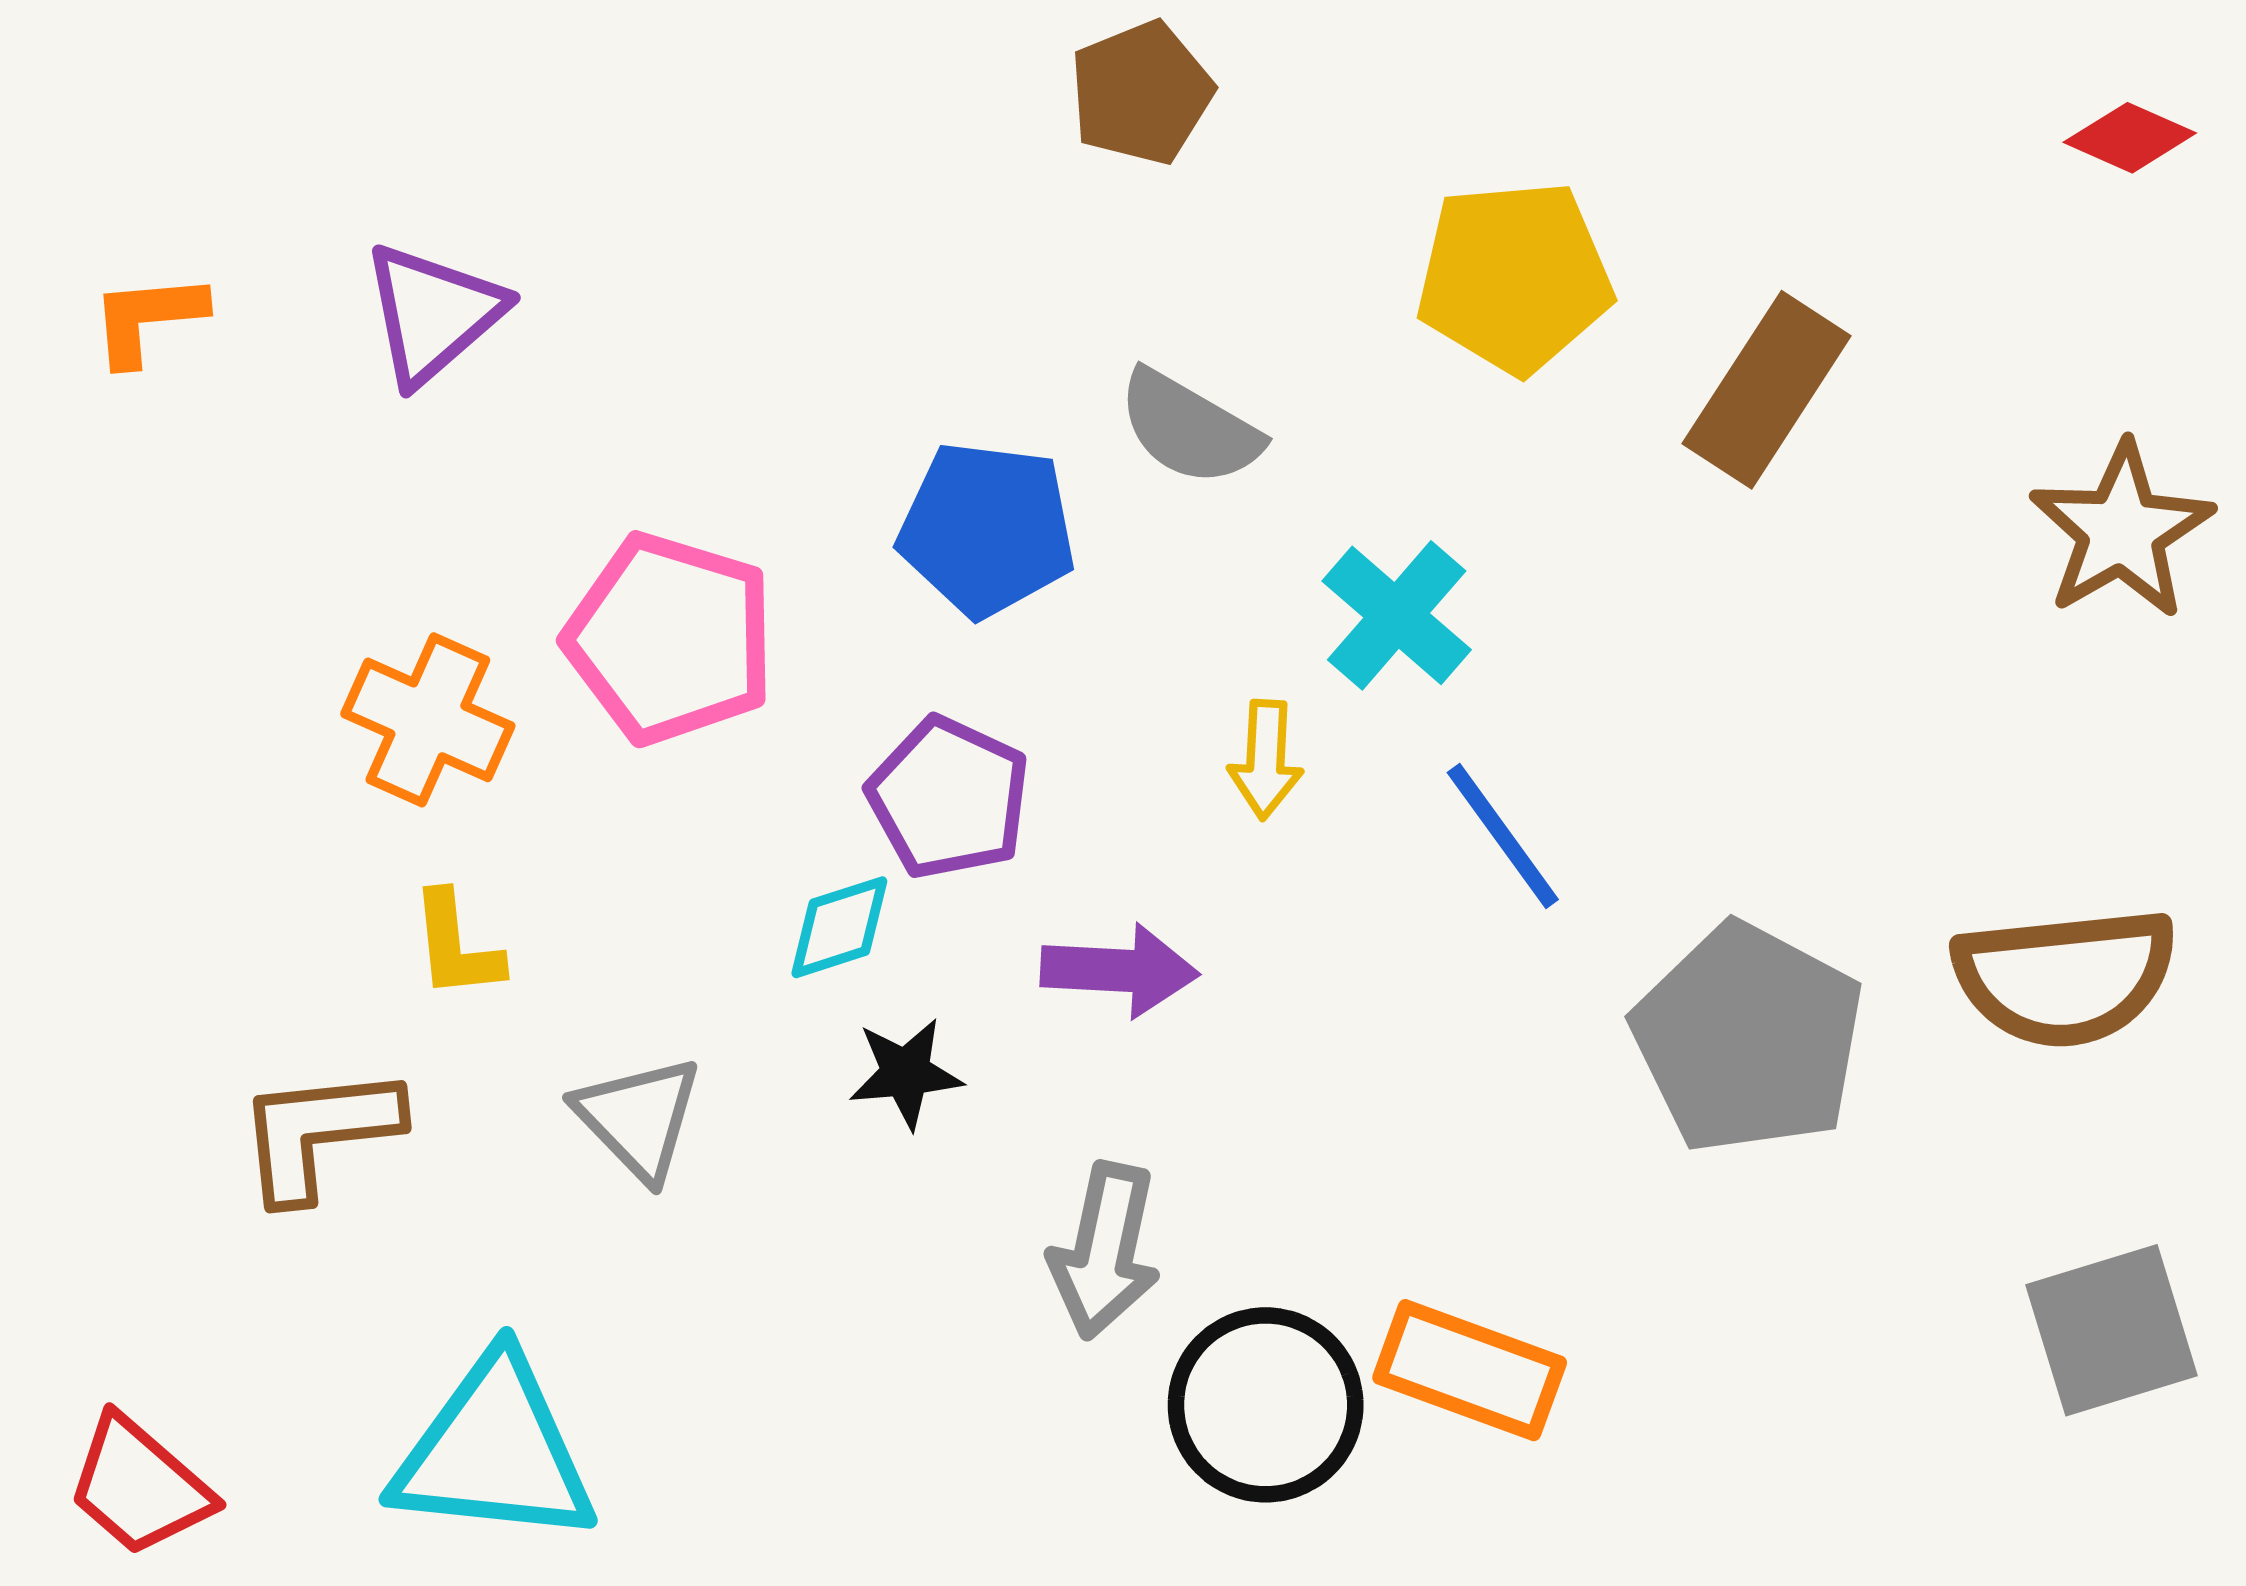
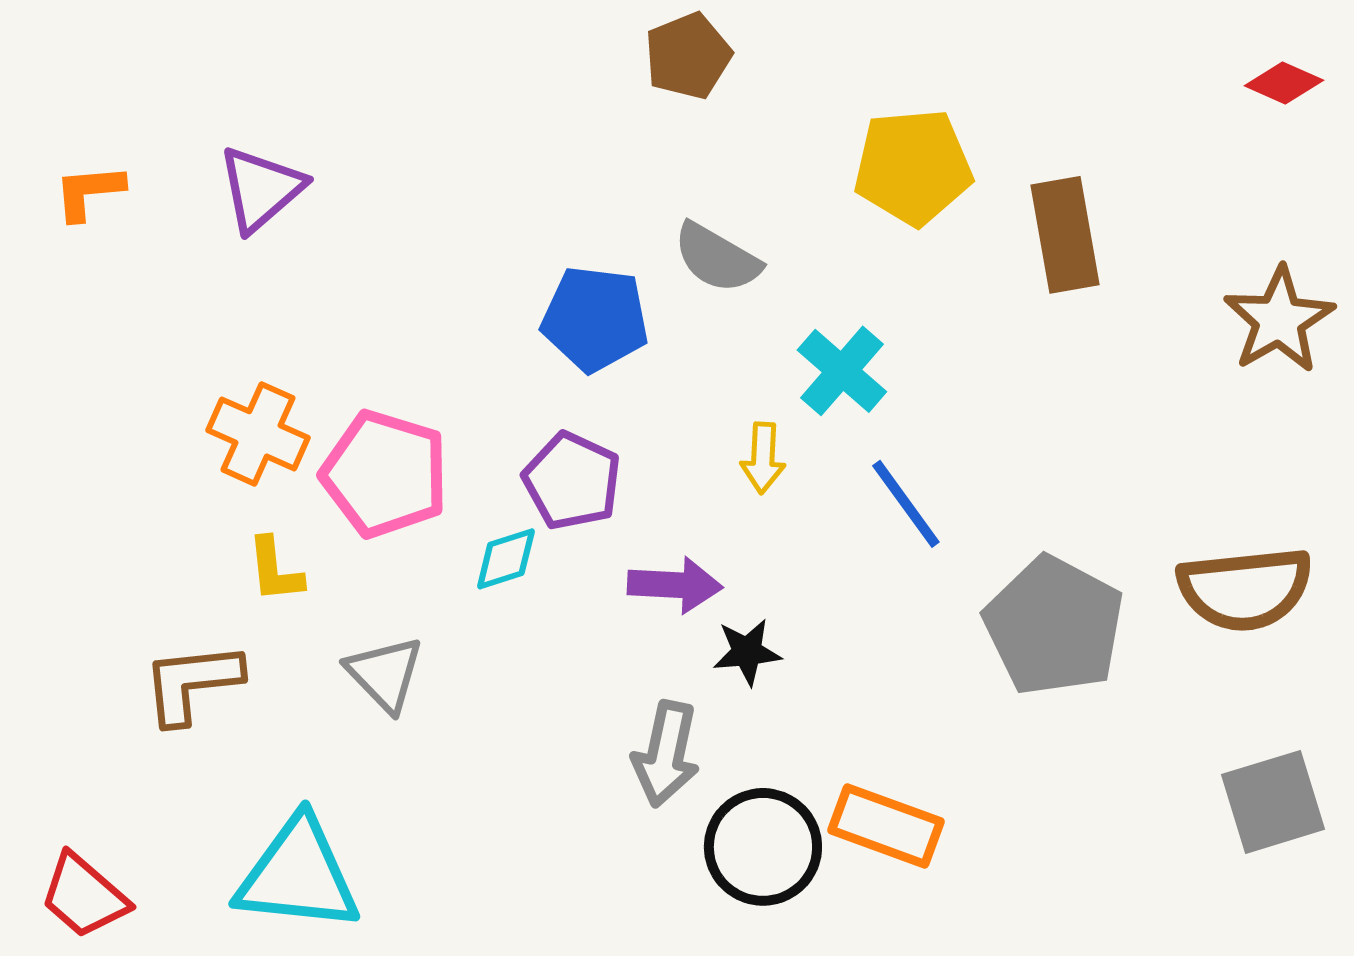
brown rectangle: (1767, 390) -> (1065, 235), turned -43
pink pentagon: (670, 639) -> (385, 474), moved
black star: (906, 1073) -> (747, 652), moved

